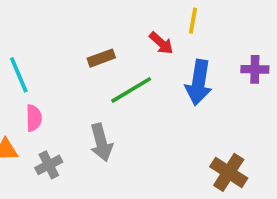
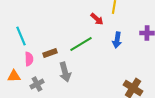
brown rectangle: (101, 58) -> (50, 53), moved
blue arrow: (199, 82) -> (117, 40), size x0.7

